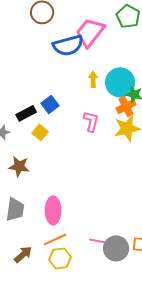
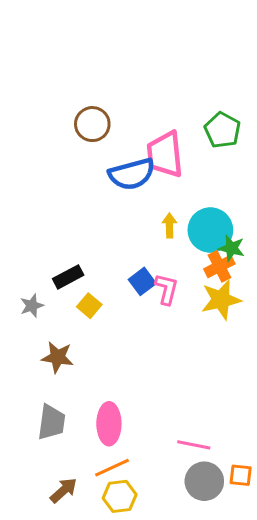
pink trapezoid: (90, 32) -> (165, 154), turned -44
blue square: (50, 104) -> (142, 281), moved
pink line: (100, 241) -> (194, 445), moved

